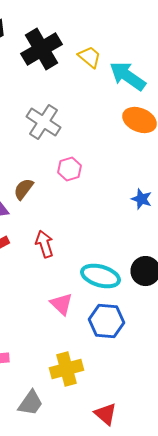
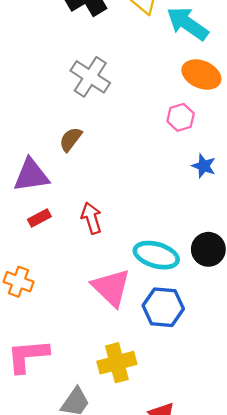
pink hexagon: (70, 169) -> (181, 117), moved
brown semicircle: (24, 189) -> (71, 139), moved
pink triangle: (62, 304) -> (111, 287), size x1.5

